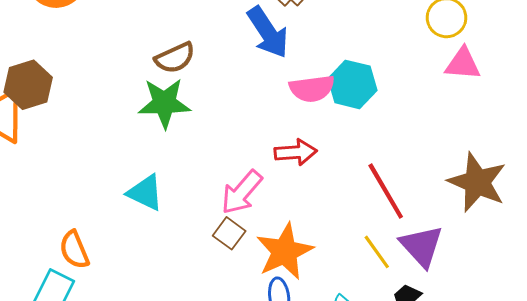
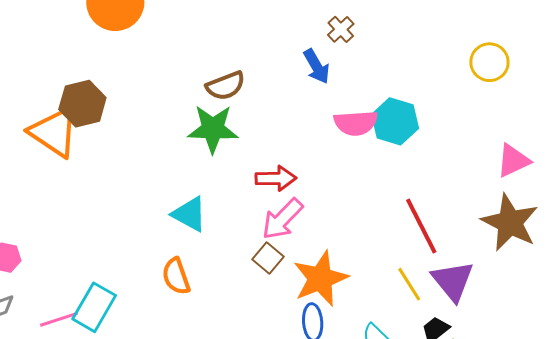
blue arrow: (268, 32) -> (316, 66), size x0.7
pink triangle: (463, 64) -> (513, 161), moved, turned -33
red arrow: (296, 152) -> (276, 178), moved
orange semicircle: (74, 250) -> (176, 276), moved

